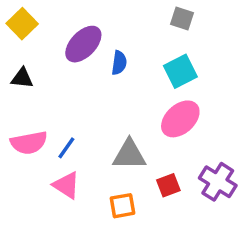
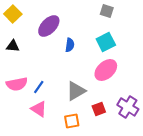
blue semicircle: (119, 63) -> (70, 45), moved
gray triangle: (129, 155) -> (76, 91), turned -30

